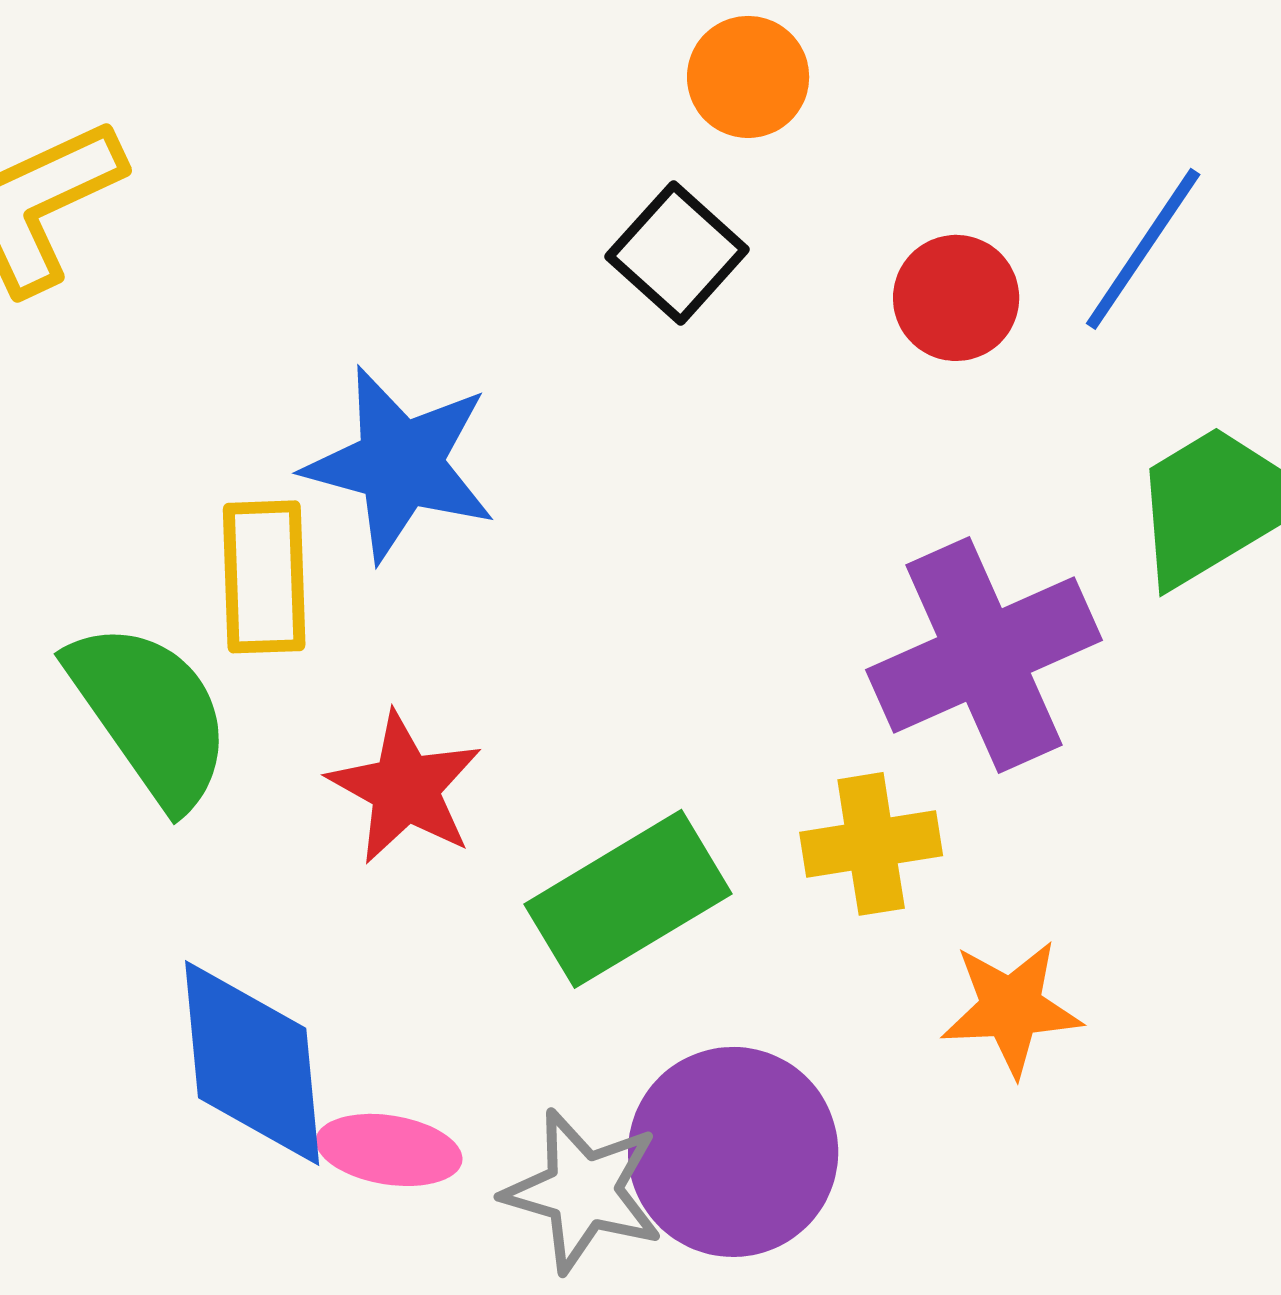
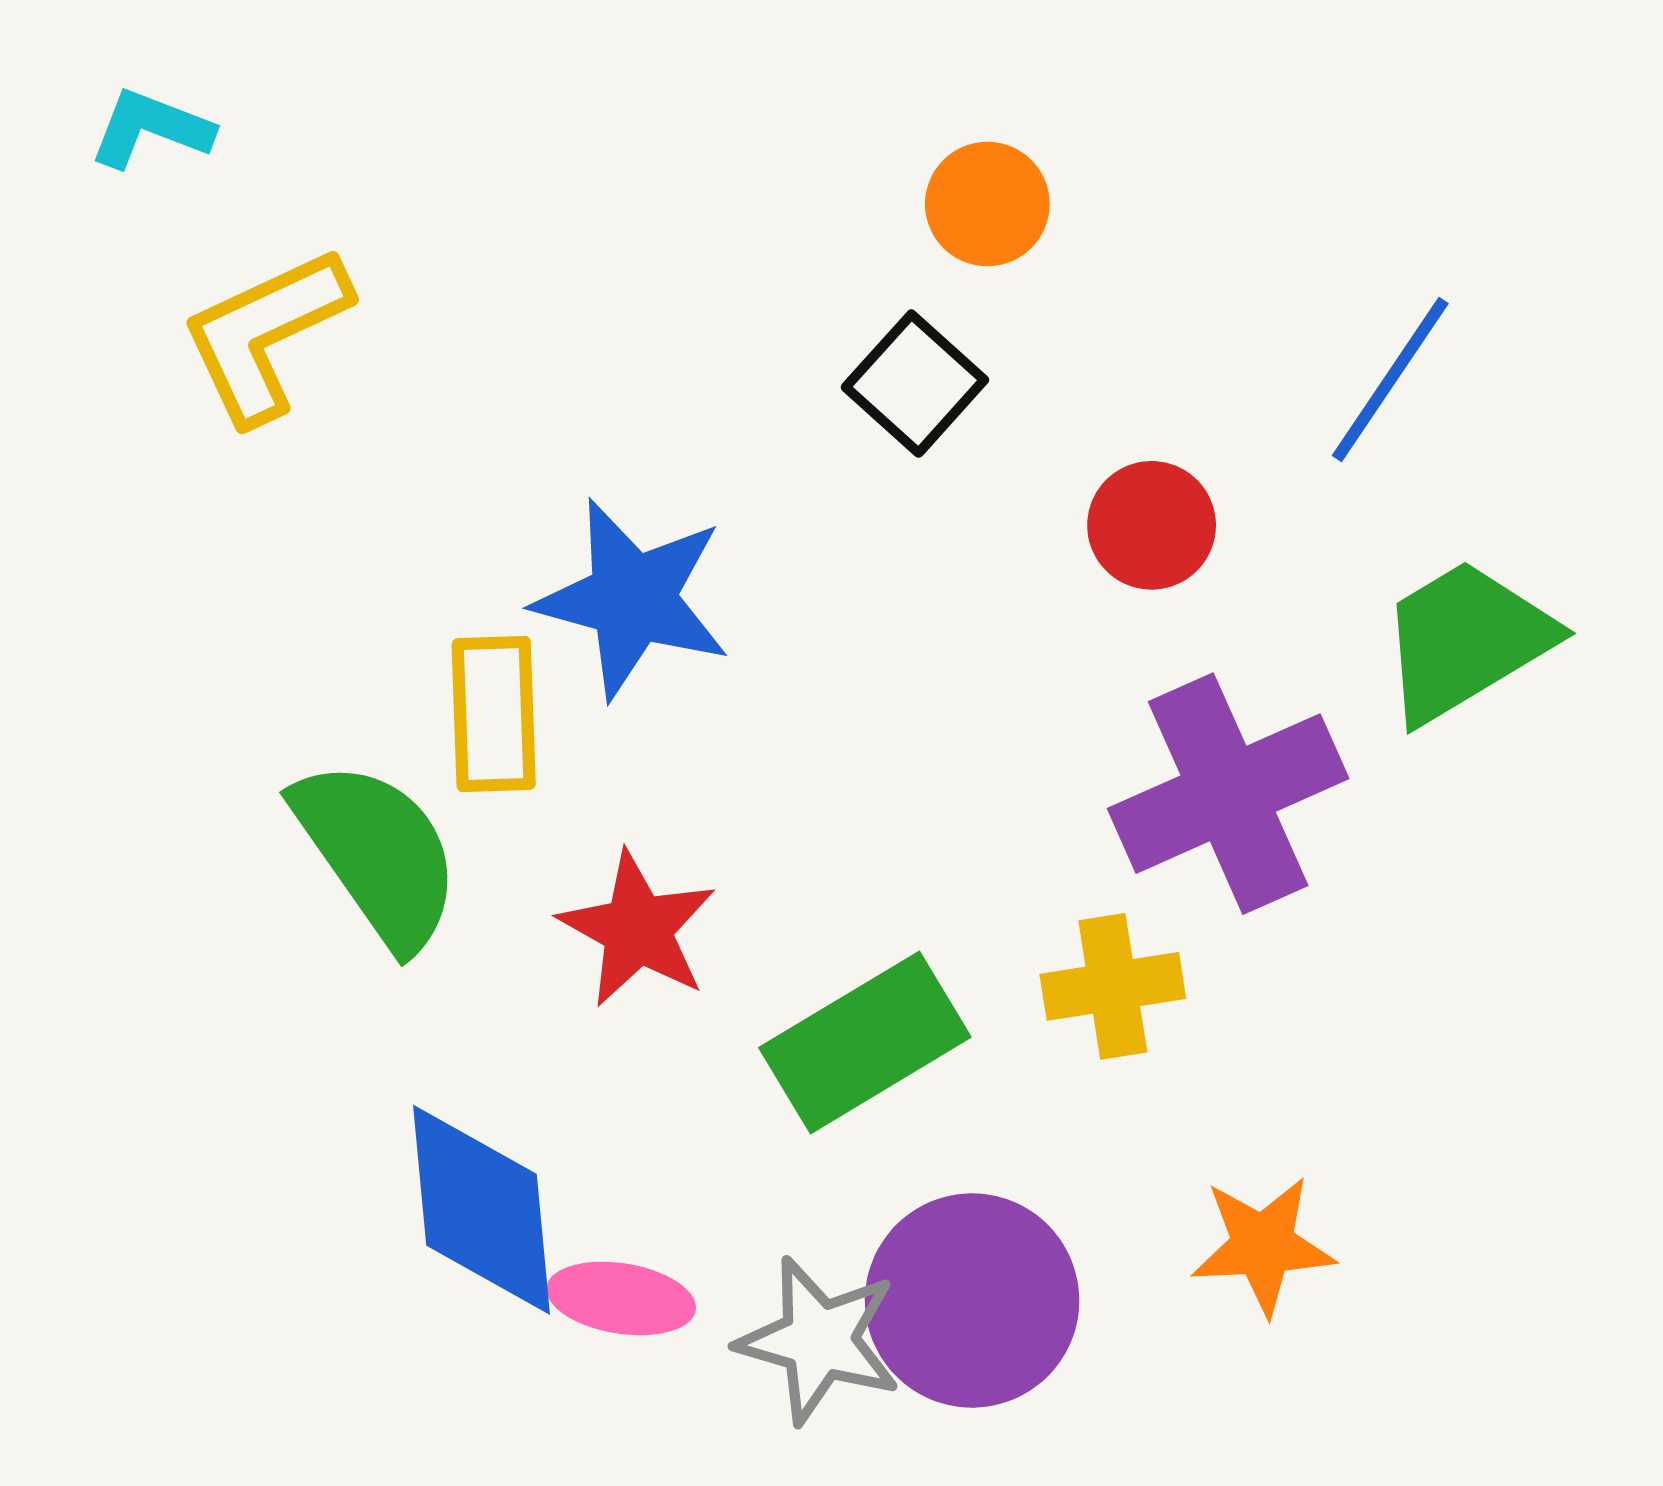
red circle: (956, 298) -> (1152, 525), moved
orange star: (1011, 1008) -> (1263, 1245), moved

